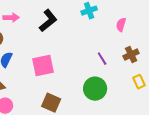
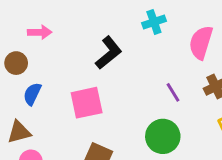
black L-shape: (48, 21) -> (109, 53), moved
pink semicircle: (121, 25) -> (201, 43), size x1.6

